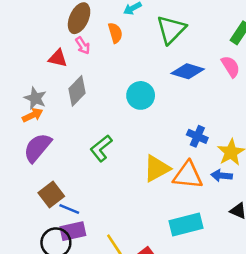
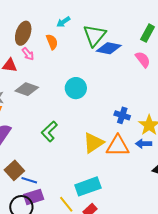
blue diamond: (188, 71) -> (109, 48), moved
gray diamond: (77, 91) -> (27, 89), turned 70
cyan rectangle: (186, 225) -> (88, 186), moved

